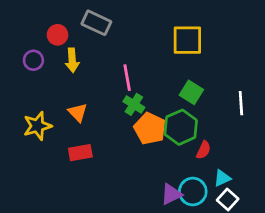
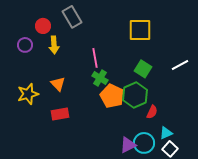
gray rectangle: (96, 23) -> (72, 17), turned 35
white line: (241, 103) -> (180, 65), moved, turned 66

